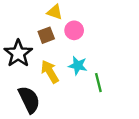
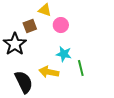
brown square: (46, 35) -> (30, 26), moved
yellow arrow: (50, 72) -> (49, 72), moved, turned -48

